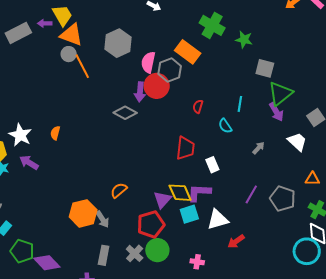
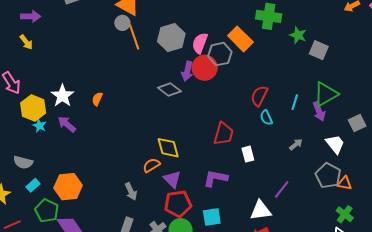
green cross: (212, 25) -> (269, 16), turned -30
gray hexagon: (118, 43) -> (171, 37), moved
gray square: (265, 68) -> (319, 50), moved
cyan line: (240, 104) -> (295, 102), moved
red semicircle: (198, 106) -> (259, 96), moved, size x1.5
yellow diamond: (180, 193) -> (168, 148), moved
purple L-shape: (199, 193) -> (215, 178), moved
gray pentagon: (283, 199) -> (328, 176), moved
purple triangle: (162, 200) -> (172, 179), moved, turned -36
orange hexagon: (83, 213) -> (68, 187), moved
cyan square: (189, 214) -> (212, 217), moved
white triangle: (218, 219) -> (261, 210), moved

